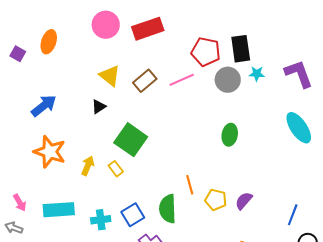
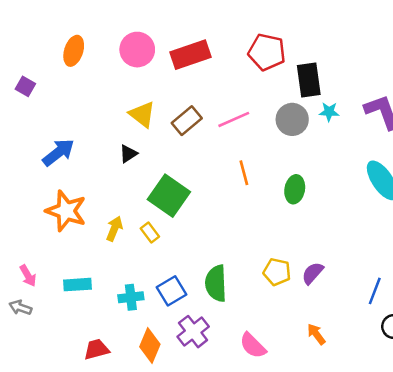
orange ellipse: (49, 42) -> (74, 51), moved
red pentagon: (206, 52) -> (267, 52), moved
orange line: (190, 185) -> (244, 173), moved
cyan rectangle: (59, 210) -> (77, 285), size x0.7

